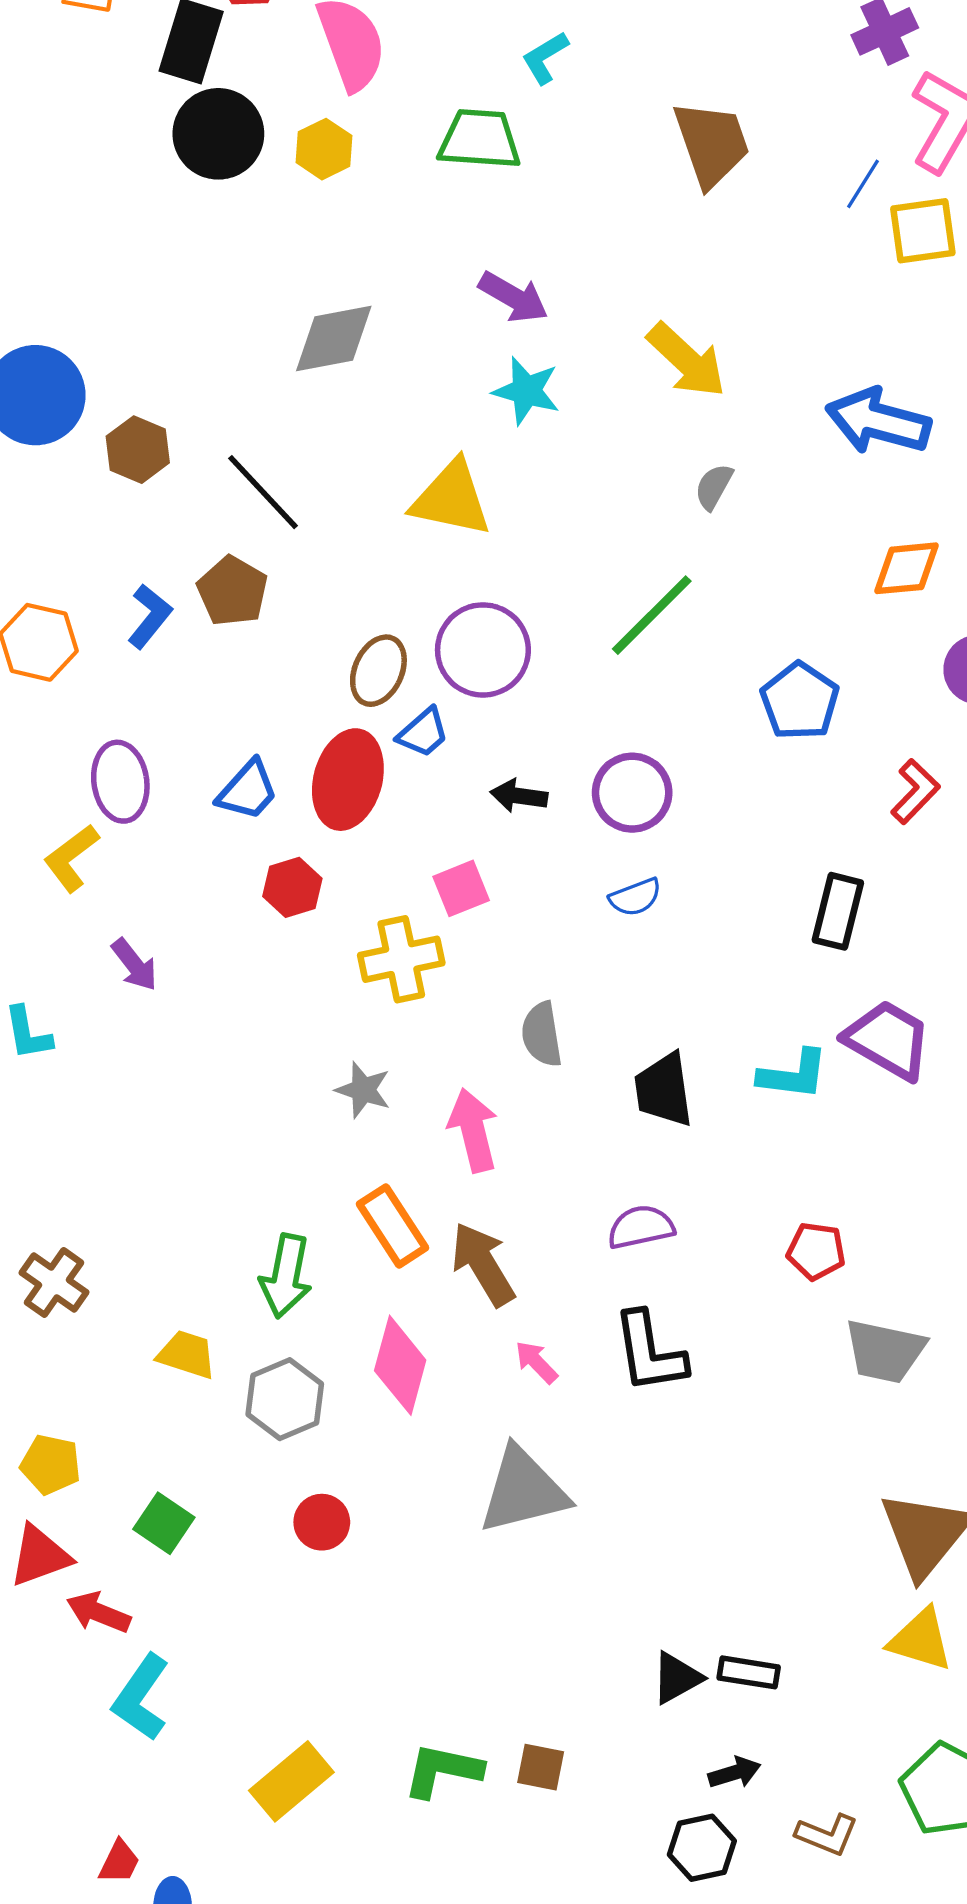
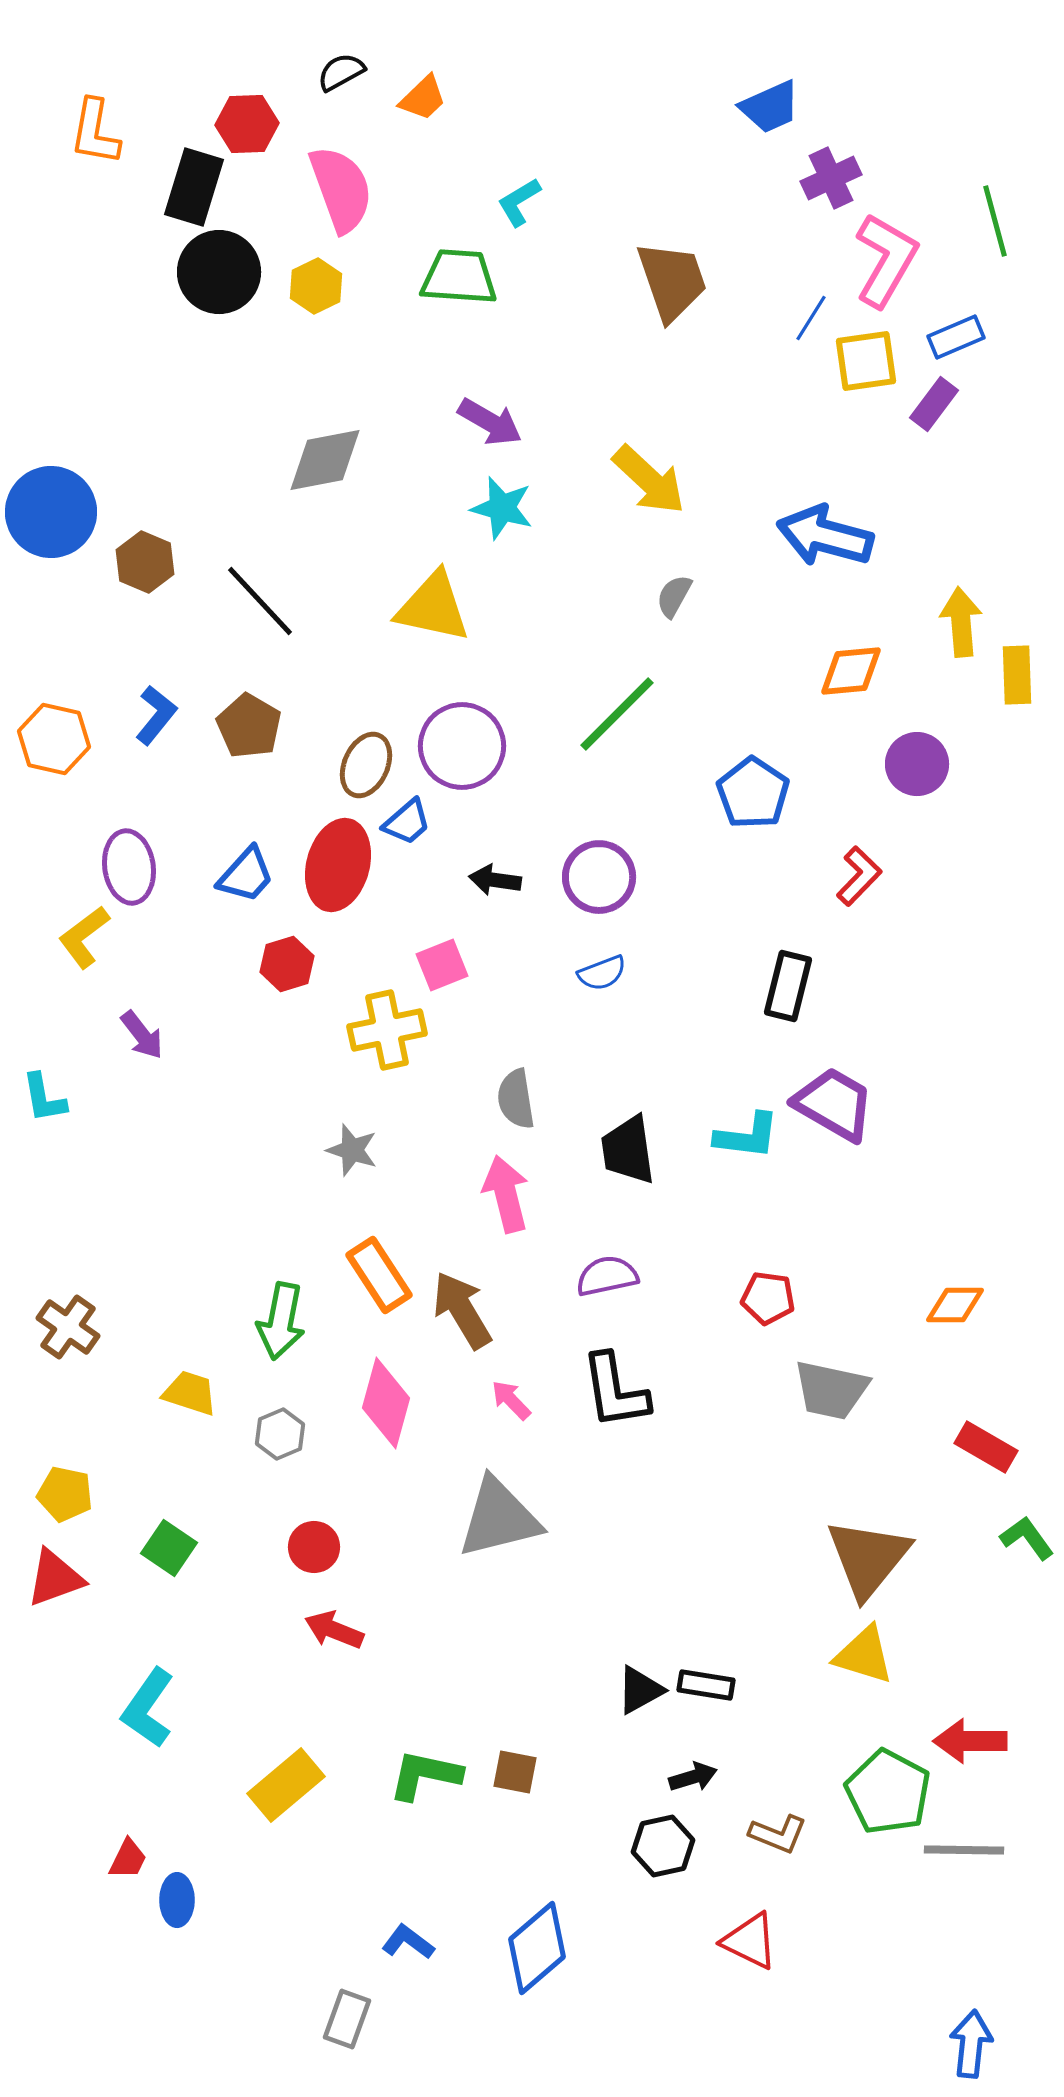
brown pentagon: (232, 591) -> (249, 726), moved
pink arrow: (473, 1130) -> (506, 1194), moved
gray hexagon: (285, 1399) -> (280, 1434), size x0.7
red arrow: (99, 1613) -> (334, 1630), moved

